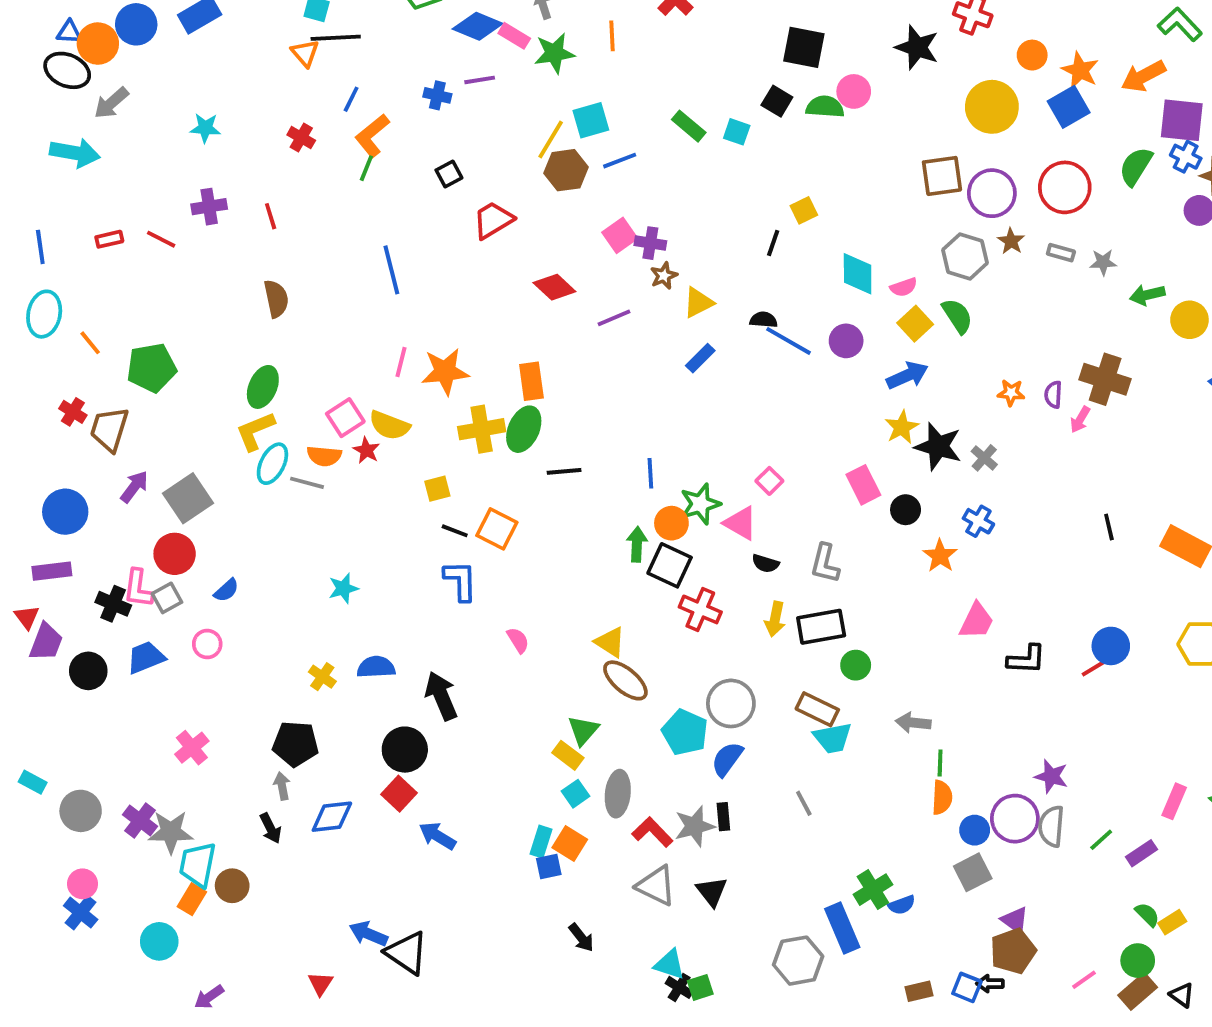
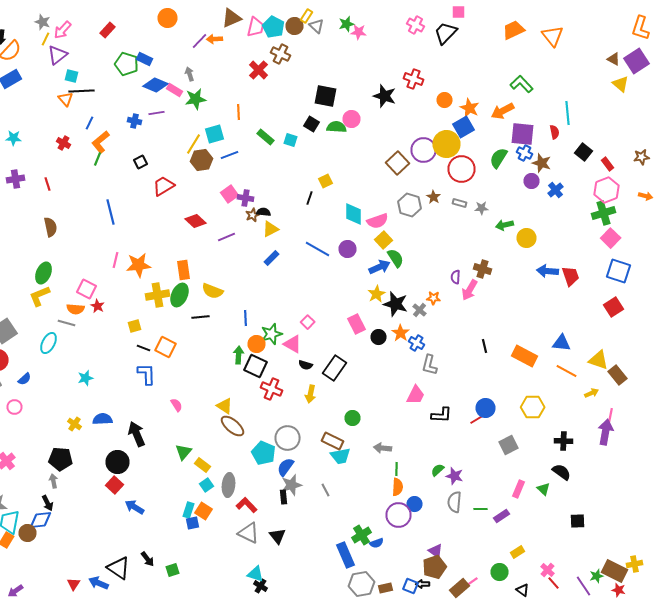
orange line: (612, 36) -> (238, 112), moved
yellow circle: (992, 107) -> (446, 144), moved
brown square: (942, 176) -> (398, 163), turned -35
purple circle: (992, 193) -> (424, 150), moved
pink semicircle: (904, 287) -> (378, 221), size x1.5
green semicircle: (957, 316) -> (396, 258), moved
black semicircle: (764, 320) -> (264, 212), moved
brown cross: (1105, 379) -> (482, 269), size x0.7
orange star: (1011, 393) -> (434, 298), moved
pink square: (345, 418) -> (86, 289), turned -30
pink arrow: (1080, 420) -> (470, 290), size x1.5
yellow semicircle: (389, 425) -> (212, 291), moved
cyan ellipse: (272, 464) -> (48, 343), moved
orange star: (940, 556) -> (400, 333), moved
gray L-shape: (825, 563) -> (430, 365), moved
black rectangle: (821, 627) -> (334, 368), moved, turned -45
green triangle: (583, 730) -> (184, 452), moved
blue diamond: (332, 817) -> (40, 520), moved
purple circle: (1015, 819) -> (398, 515), moved
gray star: (695, 826) -> (292, 485), moved
green line: (1101, 840) -> (480, 509), turned 40
gray square: (973, 872) -> (508, 445), moved
green semicircle: (1147, 915) -> (438, 470), moved, turned -88
blue arrow: (368, 934) -> (98, 583), moved
black arrow: (581, 938) -> (148, 559), moved
gray hexagon: (798, 961) -> (362, 584), moved
green square: (700, 987) -> (172, 570), moved
brown rectangle: (1138, 991) -> (460, 588), moved

